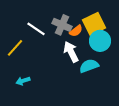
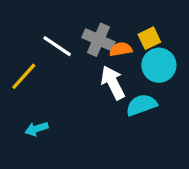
yellow square: (94, 24) -> (149, 38), size x0.6
orange semicircle: (76, 31) -> (121, 49), turned -152

